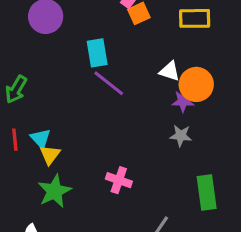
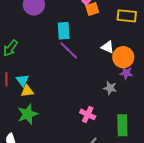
purple star: (183, 101) -> (126, 73), moved
yellow triangle: (50, 155) -> (27, 91), turned 40
pink cross: (119, 180) -> (88, 114), moved

